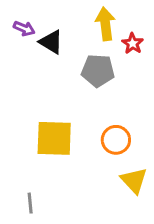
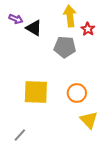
gray line: (30, 203) -> (20, 135), turned 48

